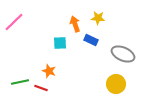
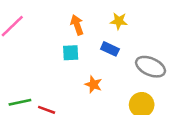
orange arrow: (75, 24) -> (77, 25), moved
orange star: (49, 71) -> (93, 84), moved

